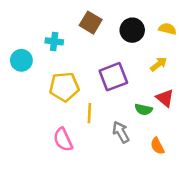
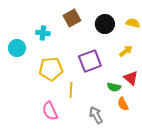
brown square: (91, 23) -> (72, 18), turned 30
gray arrow: (121, 132) -> (96, 115), moved
orange semicircle: (157, 146) -> (123, 104), moved

